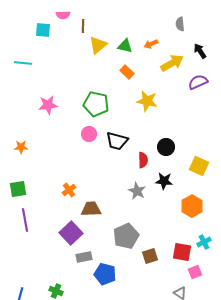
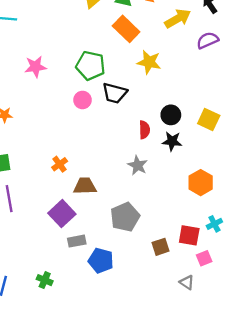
orange rectangle: (127, 72) -> (126, 29), size x1.6
black trapezoid: (117, 141) -> (115, 93), moved
yellow square: (199, 166) -> (209, 119), moved
black star: (164, 181) -> (172, 141), moved
brown square: (150, 256) -> (161, 247), moved

